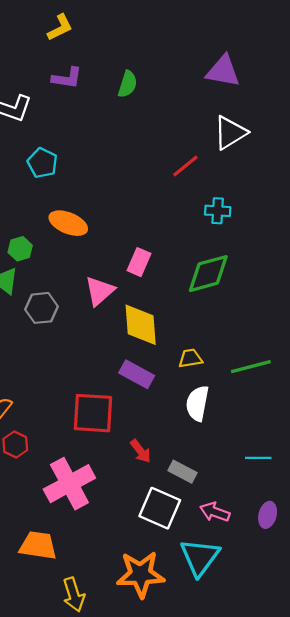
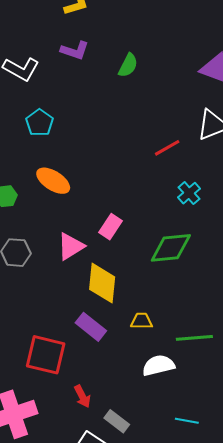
cyan cross: (218, 211) -> (189, 193), turned 35
white semicircle: (197, 403) -> (158, 365), moved, turned 56

